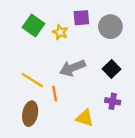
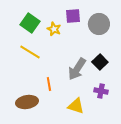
gray arrow: (72, 68) -> (77, 69), moved, turned -35
yellow line: (32, 80) -> (30, 52), moved
brown ellipse: (30, 114) -> (27, 102), turned 70

